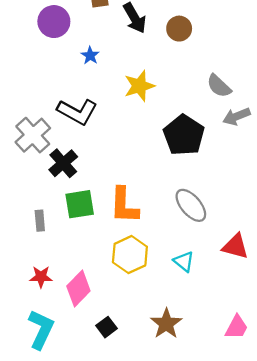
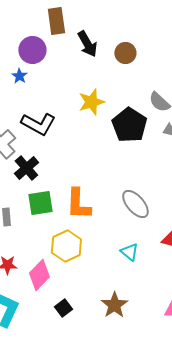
purple circle: (54, 22) -> (32, 50), moved
blue star: (90, 55) -> (19, 76), moved
black pentagon: (184, 135) -> (129, 125), moved
yellow hexagon: (130, 255) -> (66, 246), moved

